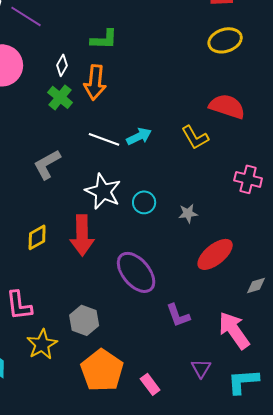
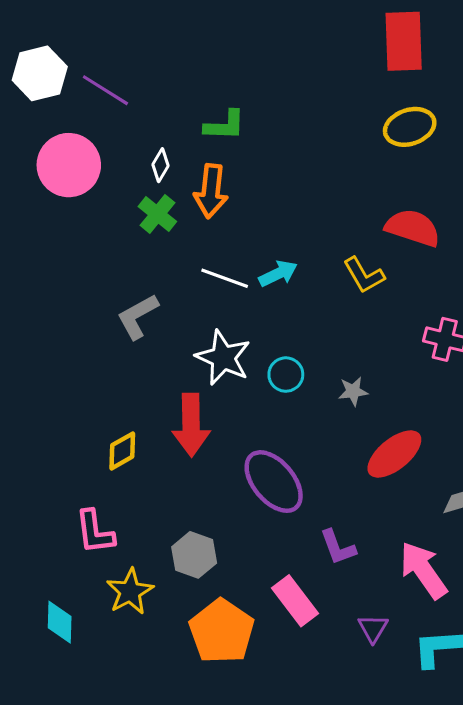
yellow diamond: (37, 237) -> (122, 451), moved
pink rectangle: (150, 384) -> (295, 601), moved, size x1.5

